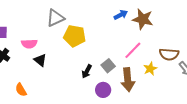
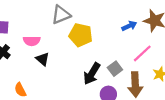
blue arrow: (121, 15) -> (129, 26), moved
black arrow: (87, 71) -> (92, 74), size x1.5

